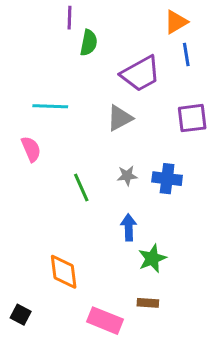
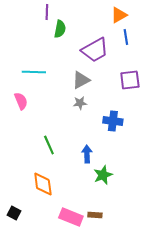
gray star: (127, 176) -> (80, 103), moved
green line: (81, 188) -> (49, 145), moved
brown rectangle: (148, 303) -> (95, 215), moved

